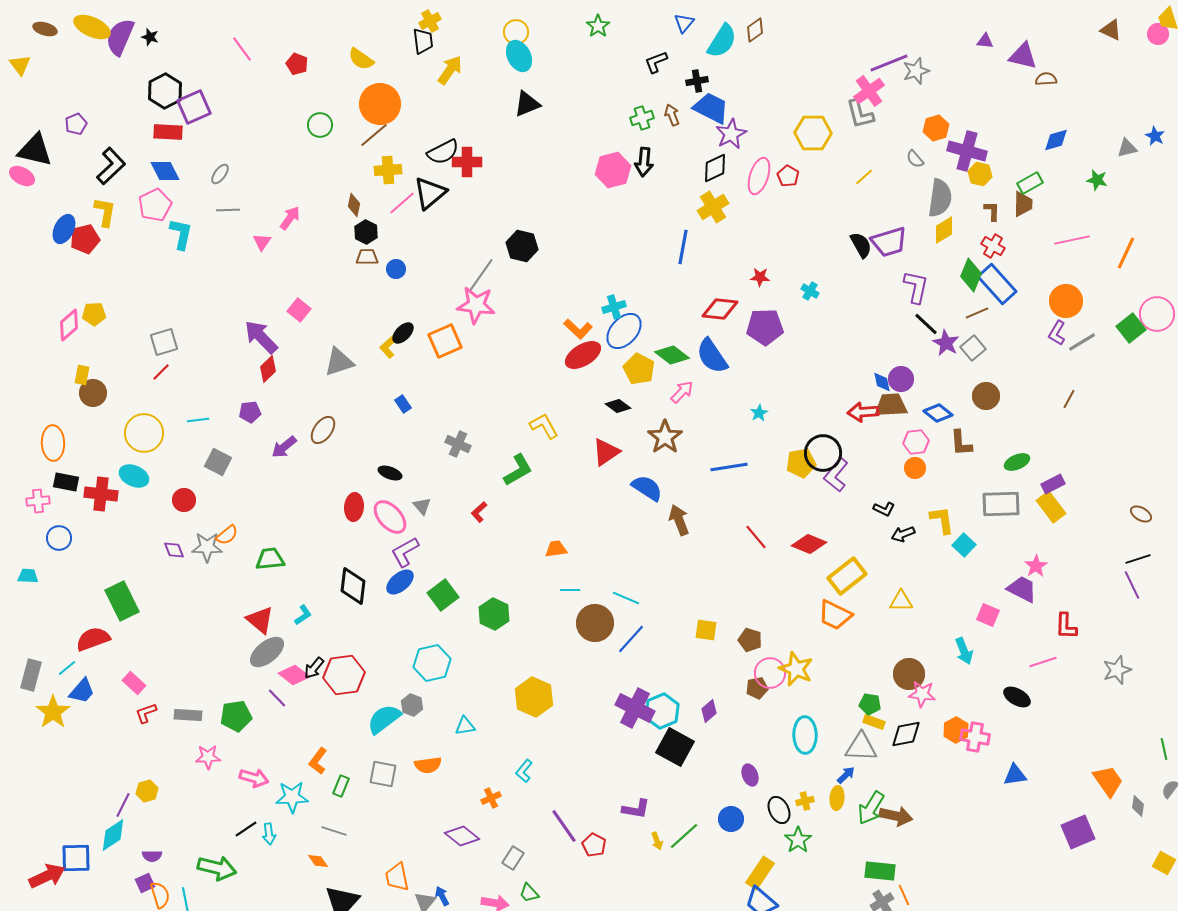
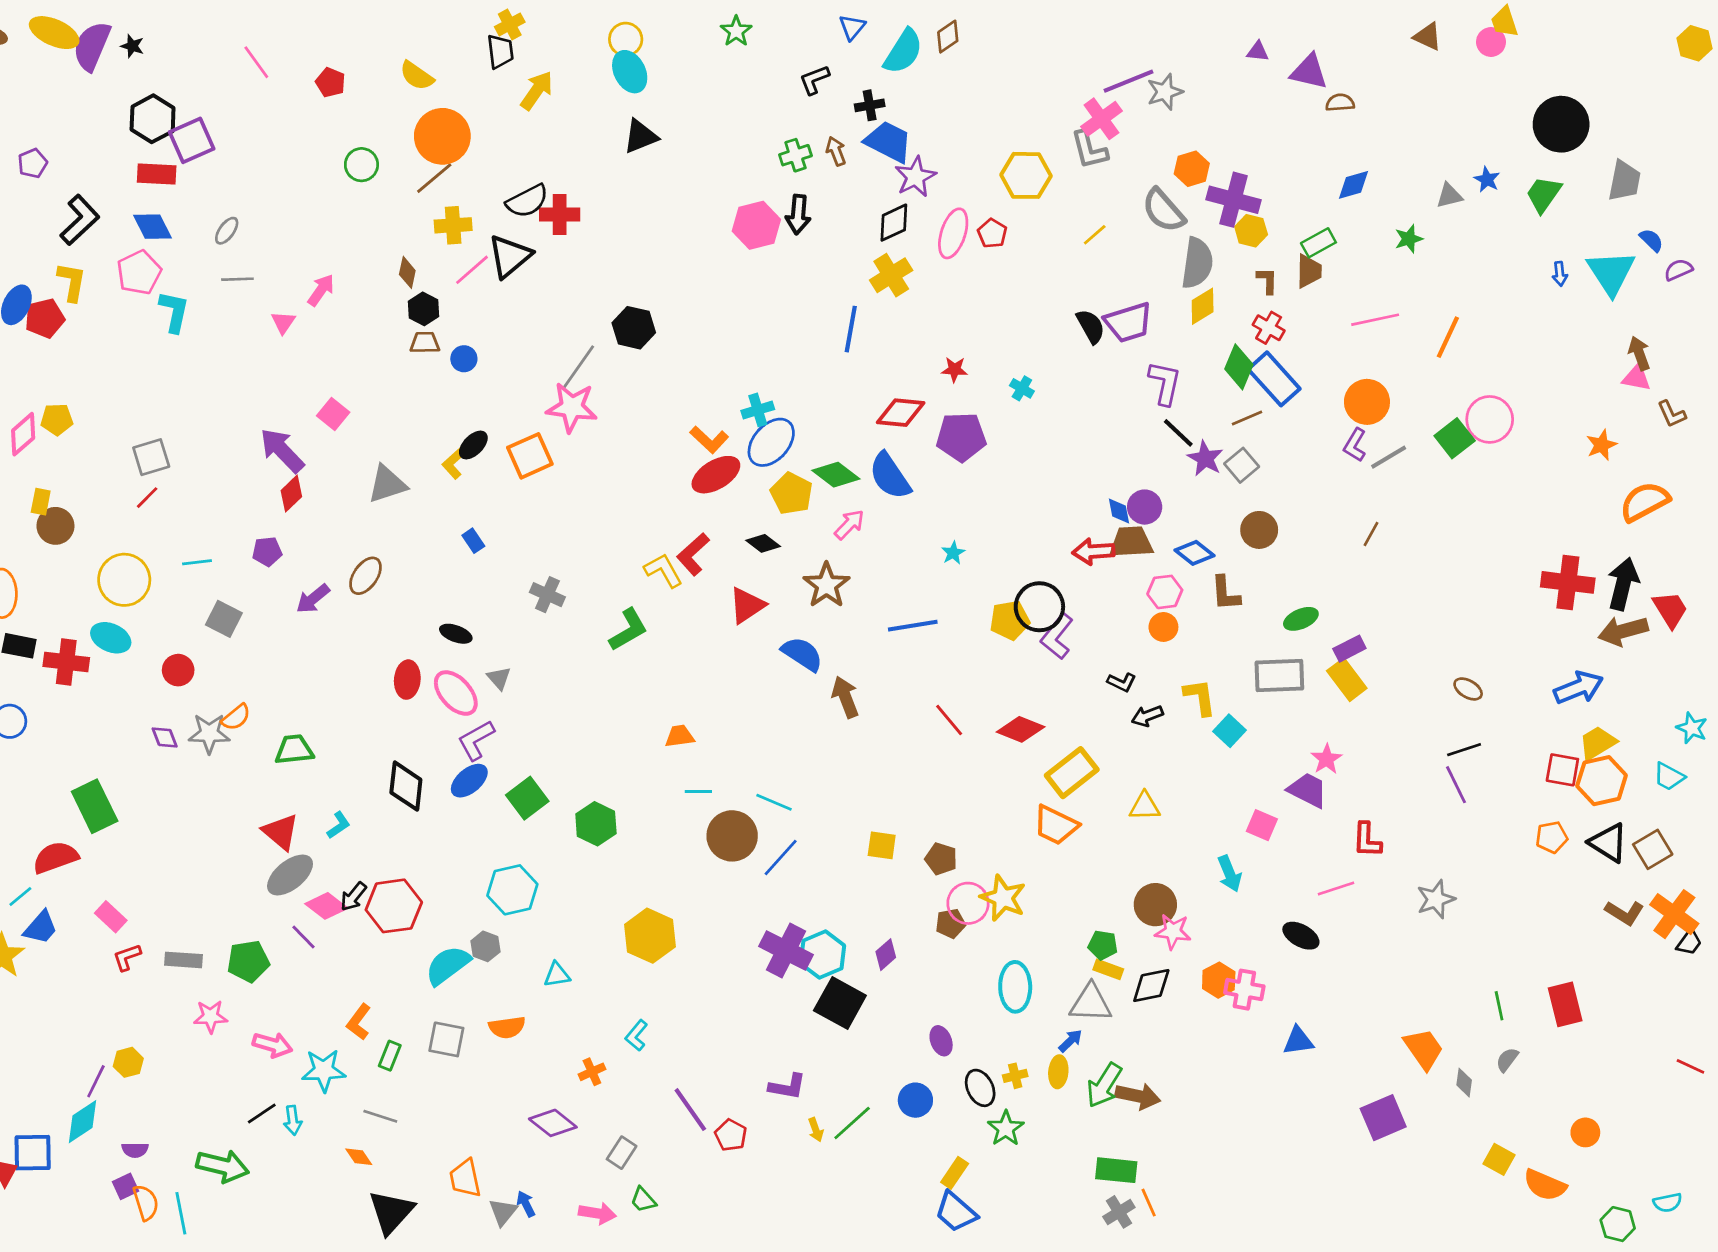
gray semicircle: (915, 159) -> (1163, 210), size x1.8
green star: (1097, 180) -> (1409, 239), turned -30
red L-shape: (479, 512) -> (693, 554), moved, size x1.5
yellow rectangle: (760, 873) -> (955, 1173), size x0.7

